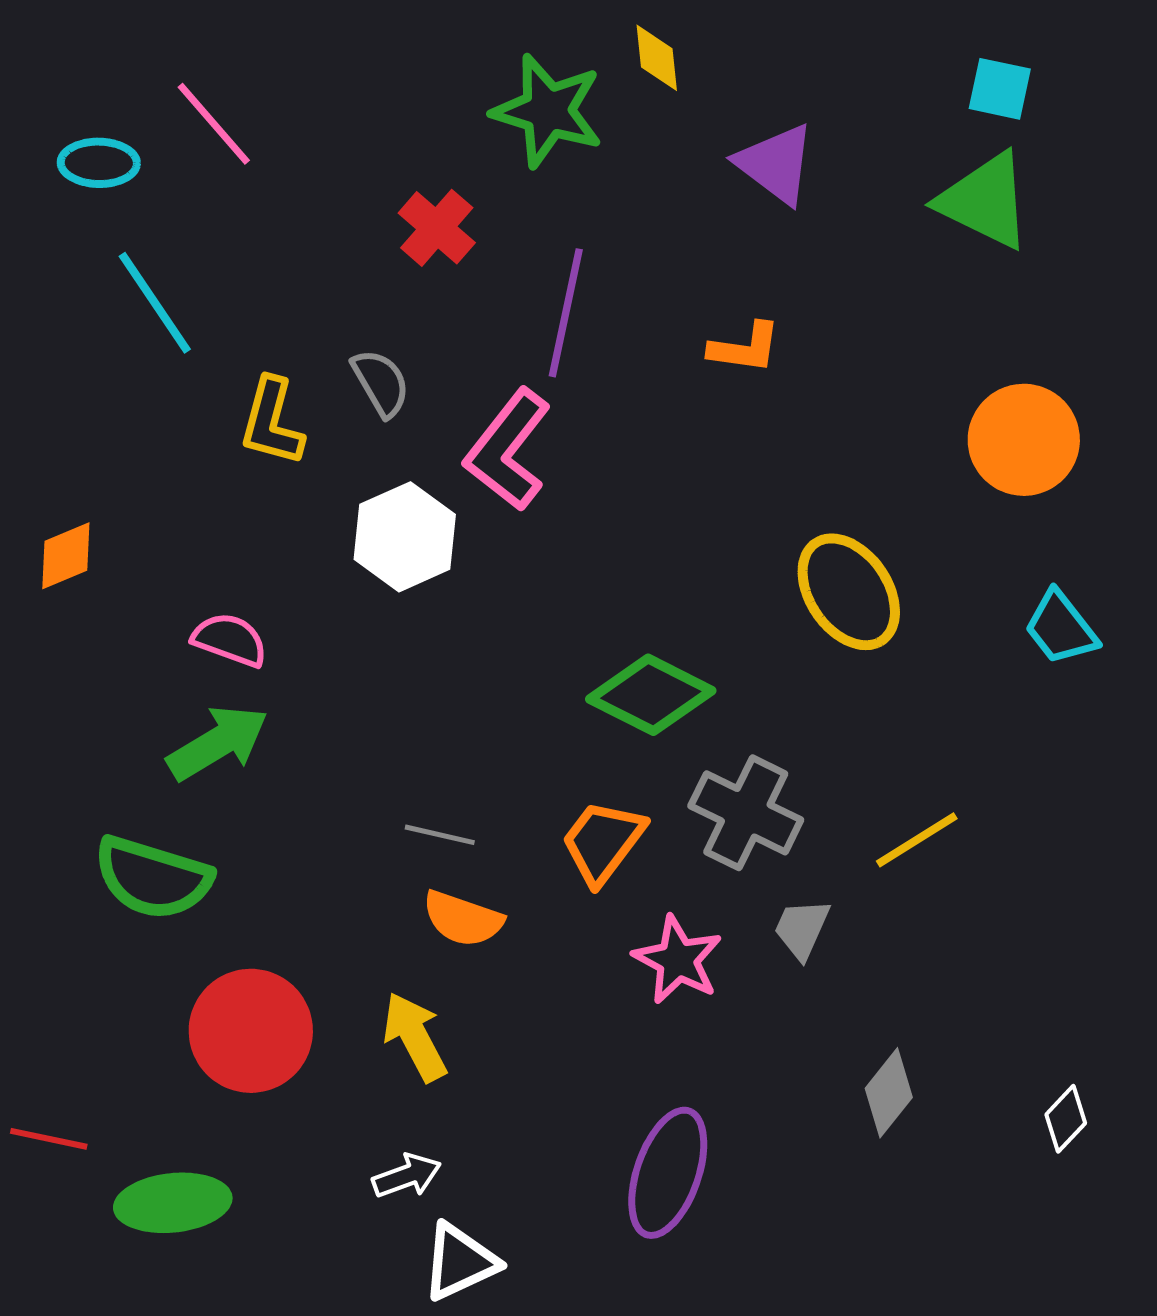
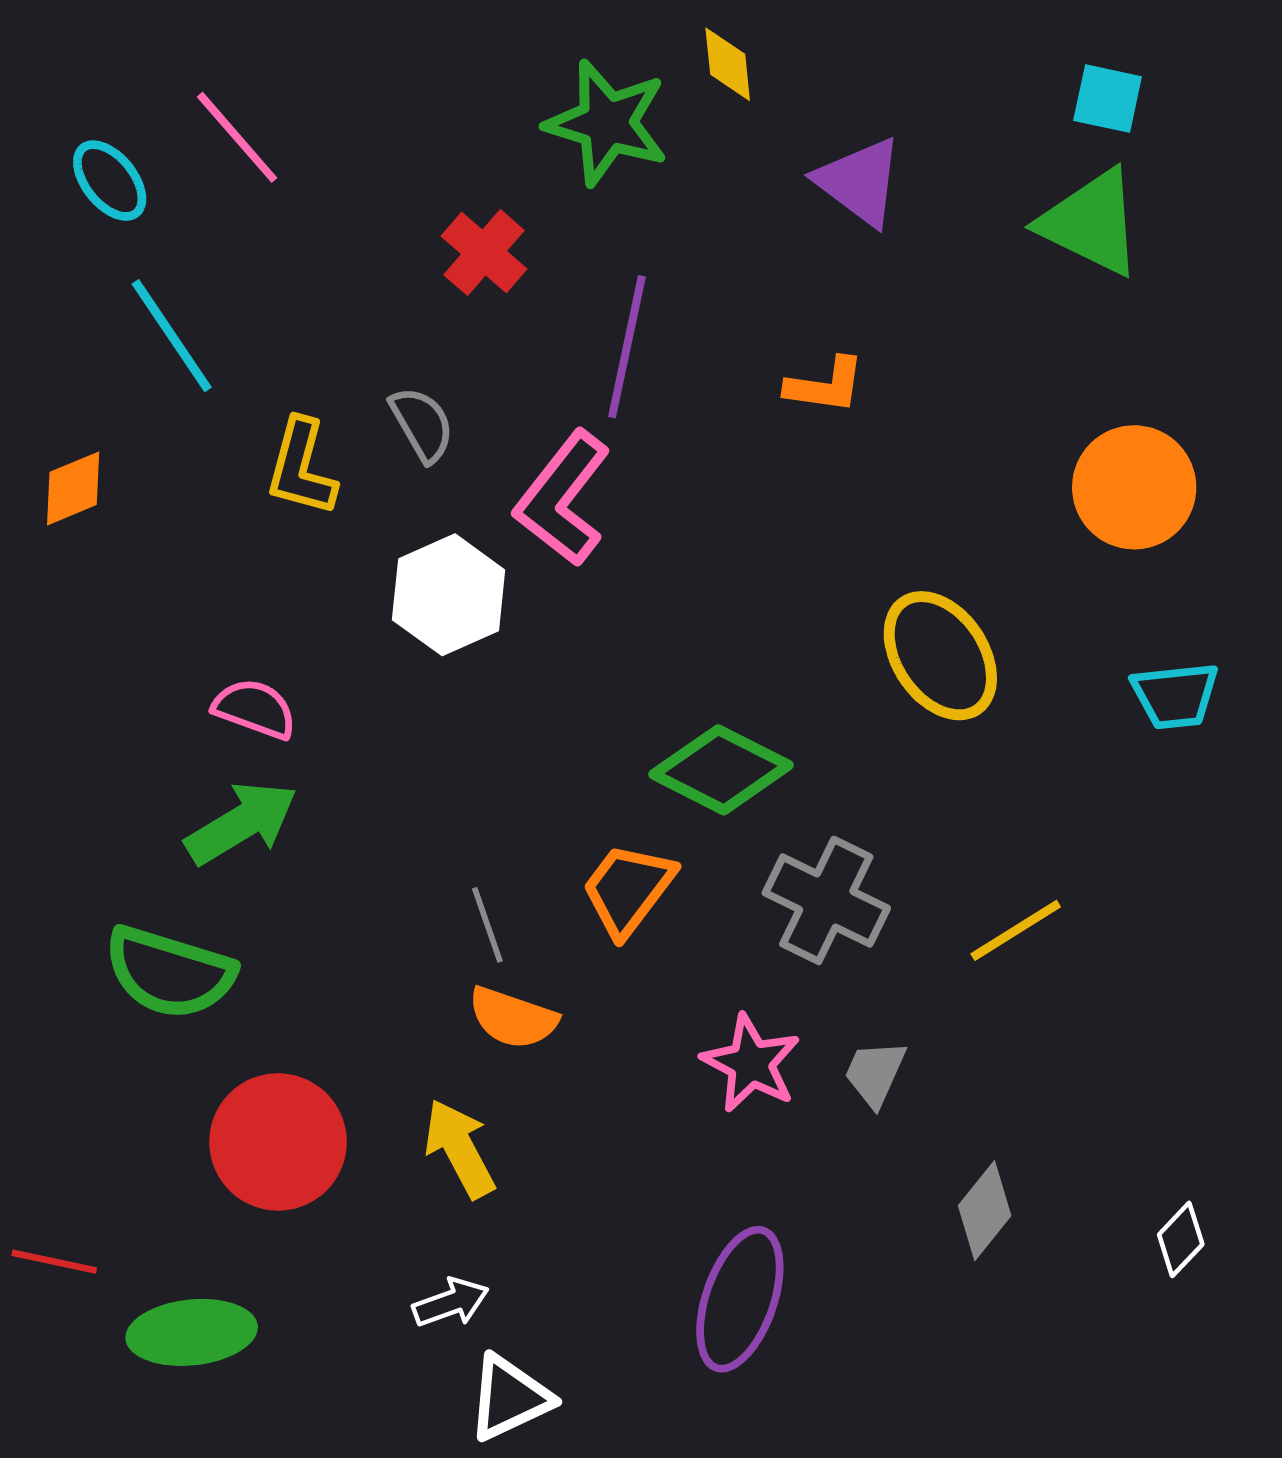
cyan ellipse: (99, 163) -> (110, 181), turned 50
orange diamond: (66, 556) -> (73, 488), moved
cyan trapezoid: (1061, 628) -> (1175, 696), turned -58
gray line: (440, 835) -> (487, 925), turned 58
orange trapezoid: (603, 842) -> (628, 889), moved
gray trapezoid: (802, 929) -> (875, 1073), moved

